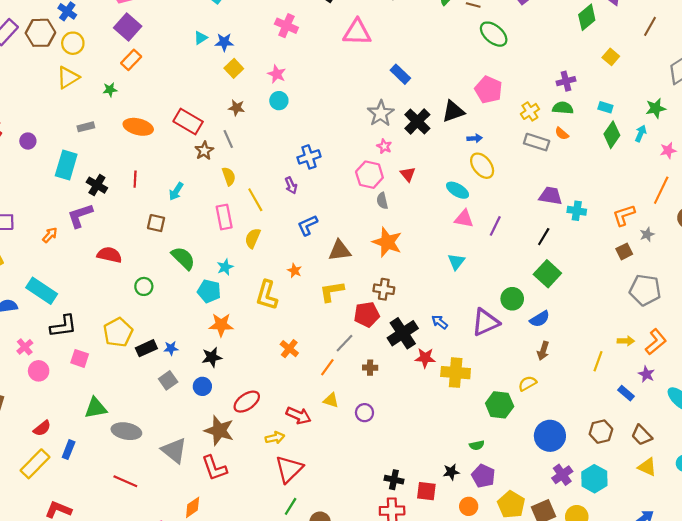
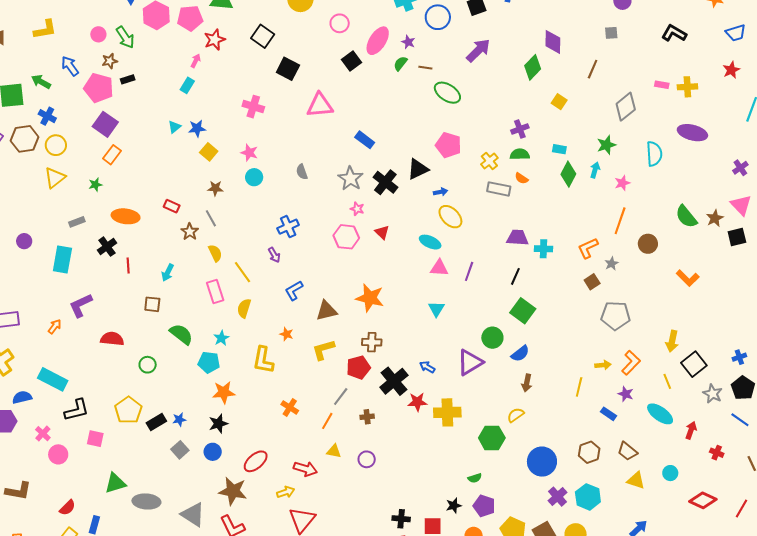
red rectangle: (188, 121) -> (172, 206), size x0.6
black cross: (97, 185) -> (107, 247), moved, turned 30
gray semicircle: (382, 201) -> (302, 172), moved

